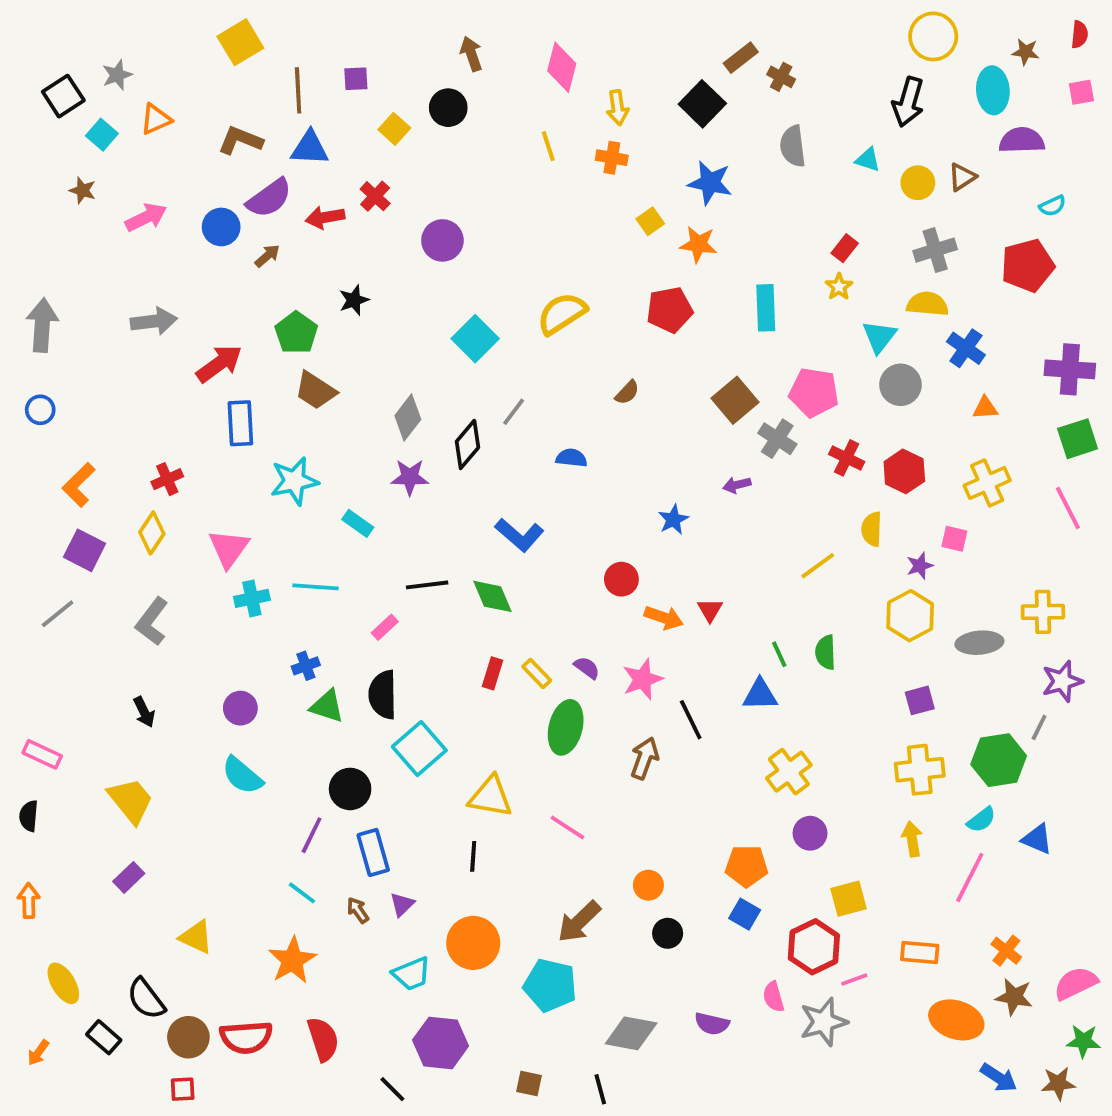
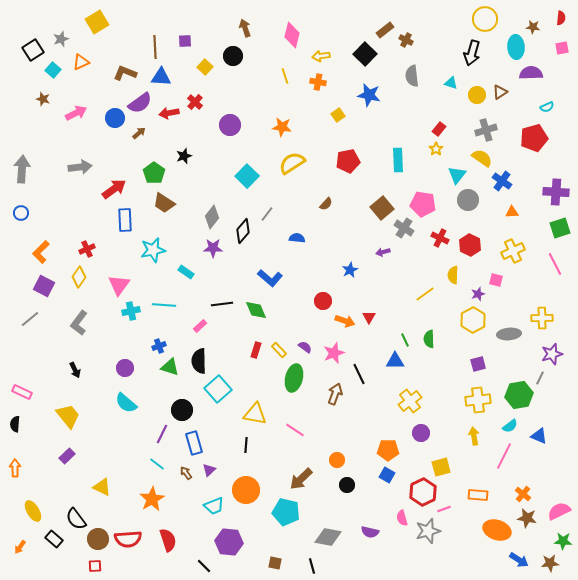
yellow square: (240, 42) -> (97, 22), moved
yellow arrow: (618, 108) -> (321, 56), turned 90
orange star: (698, 244) -> (282, 127), moved
yellow semicircle: (927, 304) -> (482, 158), turned 30

